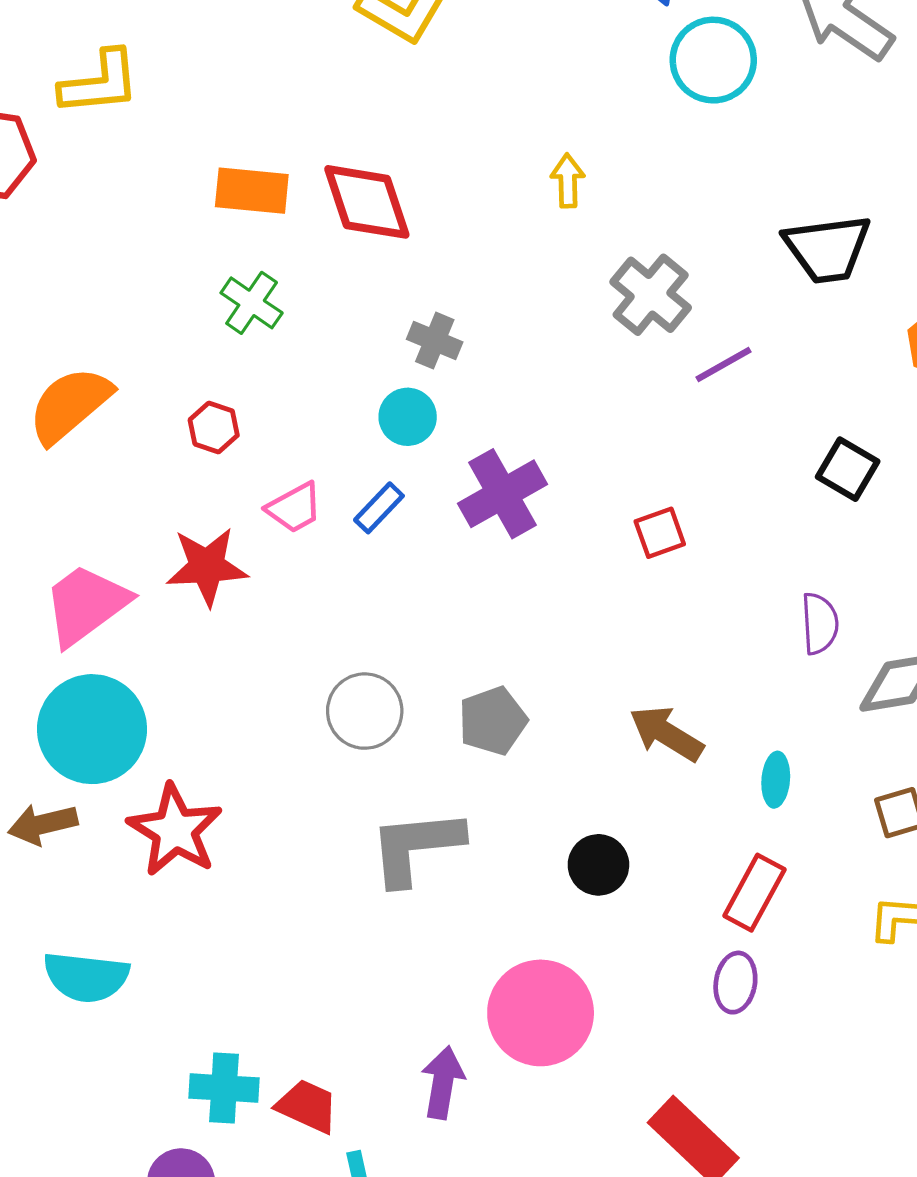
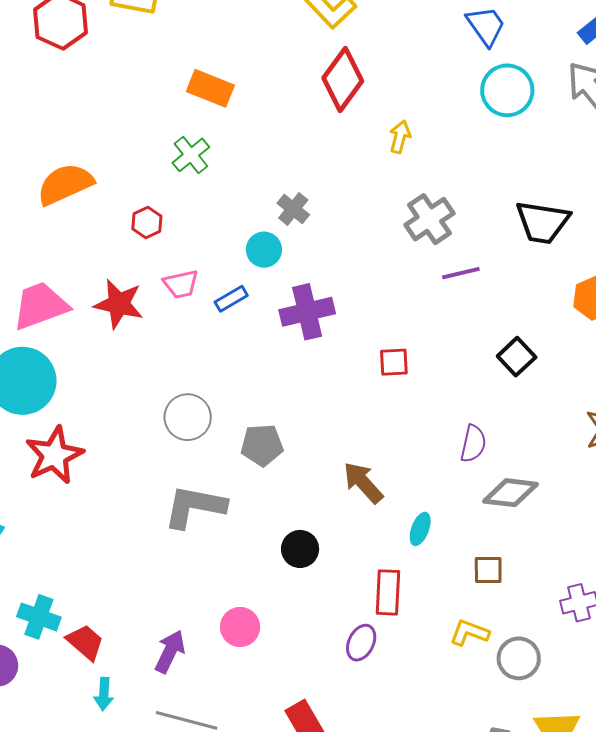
red diamond: (367, 202) -> (343, 79), moved, turned 38
red rectangle: (754, 893) -> (388, 592), turned -42
pink circle: (541, 1013) -> (240, 627), size x0.6

